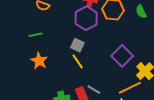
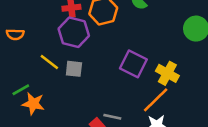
green line: (36, 35) -> (21, 90), moved
yellow line: (78, 61) -> (49, 62), moved

